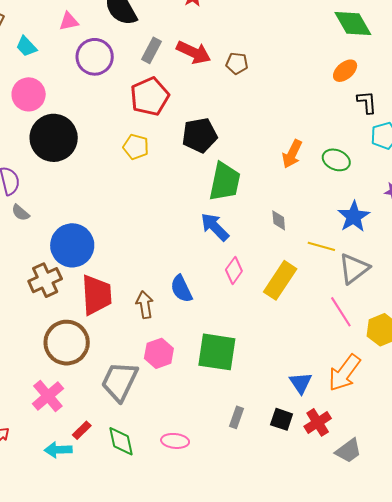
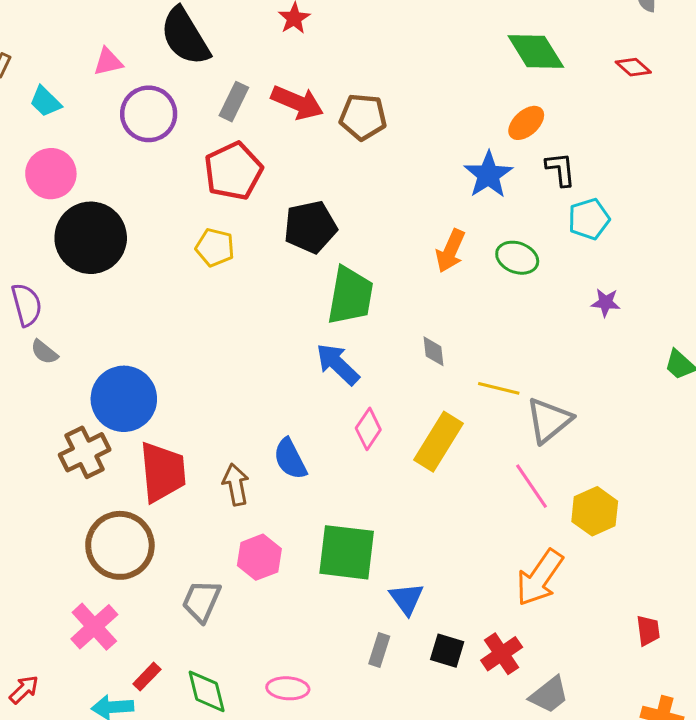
brown pentagon: (237, 63) -> (363, 117), size x1.4
blue star: (354, 217) -> (488, 175), moved
gray trapezoid: (120, 381) -> (202, 601), size x0.7
blue triangle: (301, 383) -> (407, 599), moved

